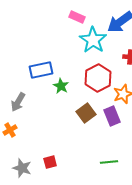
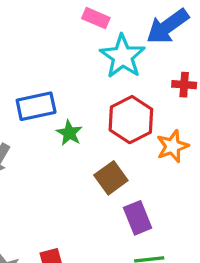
purple rectangle: (112, 116) -> (138, 218), moved

